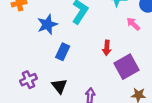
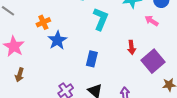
blue star: (47, 24) -> (57, 40), moved

